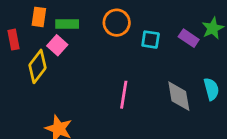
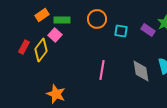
orange rectangle: (39, 17) -> (42, 15), turned 48
red rectangle: (13, 40) -> (24, 47), moved, turned 40

